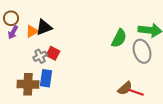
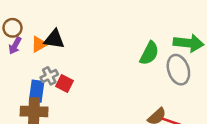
black triangle: (44, 27) -> (54, 39), turned 30
red square: (53, 53) -> (64, 84), moved
blue rectangle: (46, 78) -> (37, 91), moved

